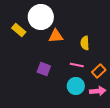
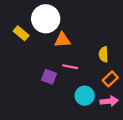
yellow semicircle: (85, 43) -> (104, 54), moved
pink line: (77, 65) -> (70, 67), moved

